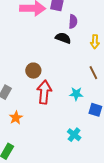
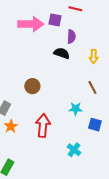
red arrow: (44, 92) -> (43, 126), moved
orange star: (16, 118) -> (11, 126), moved

